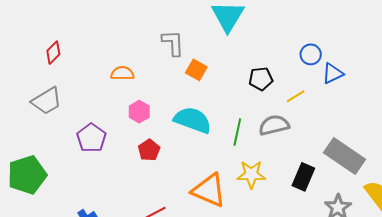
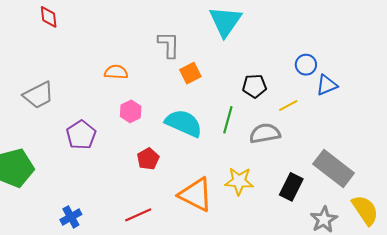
red diamond: (53, 53) -> (49, 17), moved, turned -55
orange square: (196, 70) -> (190, 73), turned 30
green line: (237, 132) -> (228, 120), moved
red pentagon: (149, 150) -> (148, 159), moved

